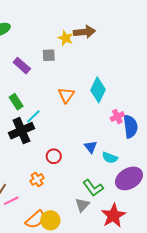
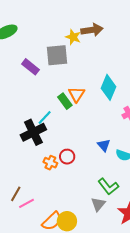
gray square: (49, 55) -> (57, 55), size x1.6
green rectangle: (16, 102) -> (65, 101), moved
orange cross: (37, 179) -> (50, 163), moved, turned -32

